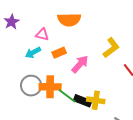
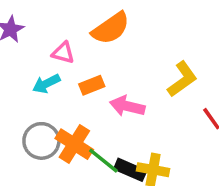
orange semicircle: (69, 20) -> (111, 28), turned -35
pink arrow: (80, 64) -> (127, 106), turned -120
orange cross: (50, 87) -> (74, 144), turned 30

